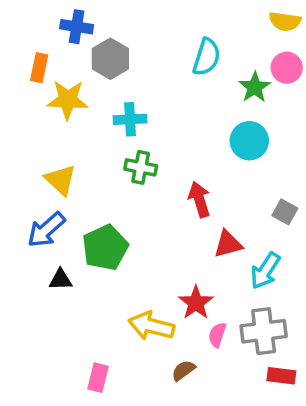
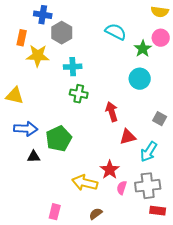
cyan semicircle: (207, 57) -> (116, 32), turned -80
yellow triangle: (61, 180) -> (15, 96), moved, turned -30
blue arrow: (46, 230) -> (26, 129), turned -135
brown semicircle: (183, 370) -> (96, 214), moved

